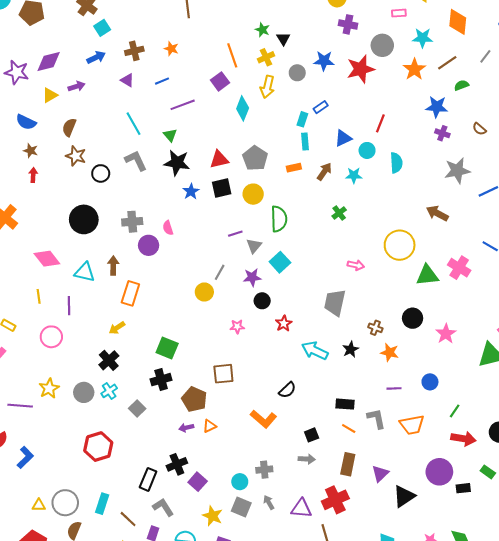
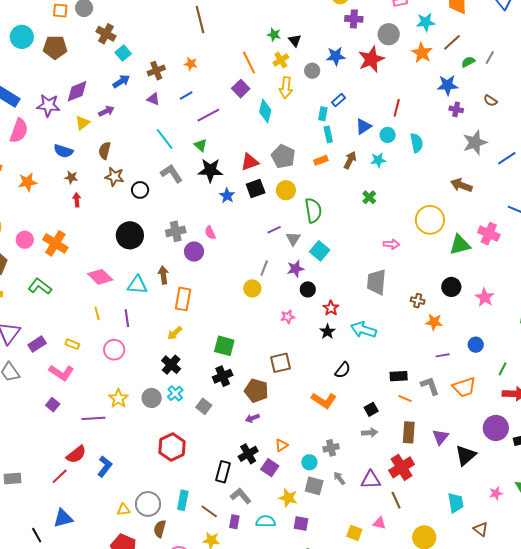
gray line: (485, 56) -> (490, 57), moved
black star: (351, 349) -> (327, 332), moved
orange triangle: (209, 426) -> (281, 445), moved

